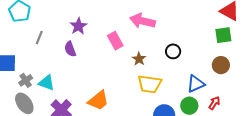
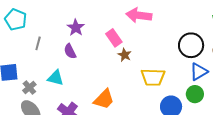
black circle: (173, 51) -> (191, 45), moved, size x1.6
brown star: (139, 59) -> (125, 55), moved
cyan triangle: (47, 83) -> (56, 78), moved

